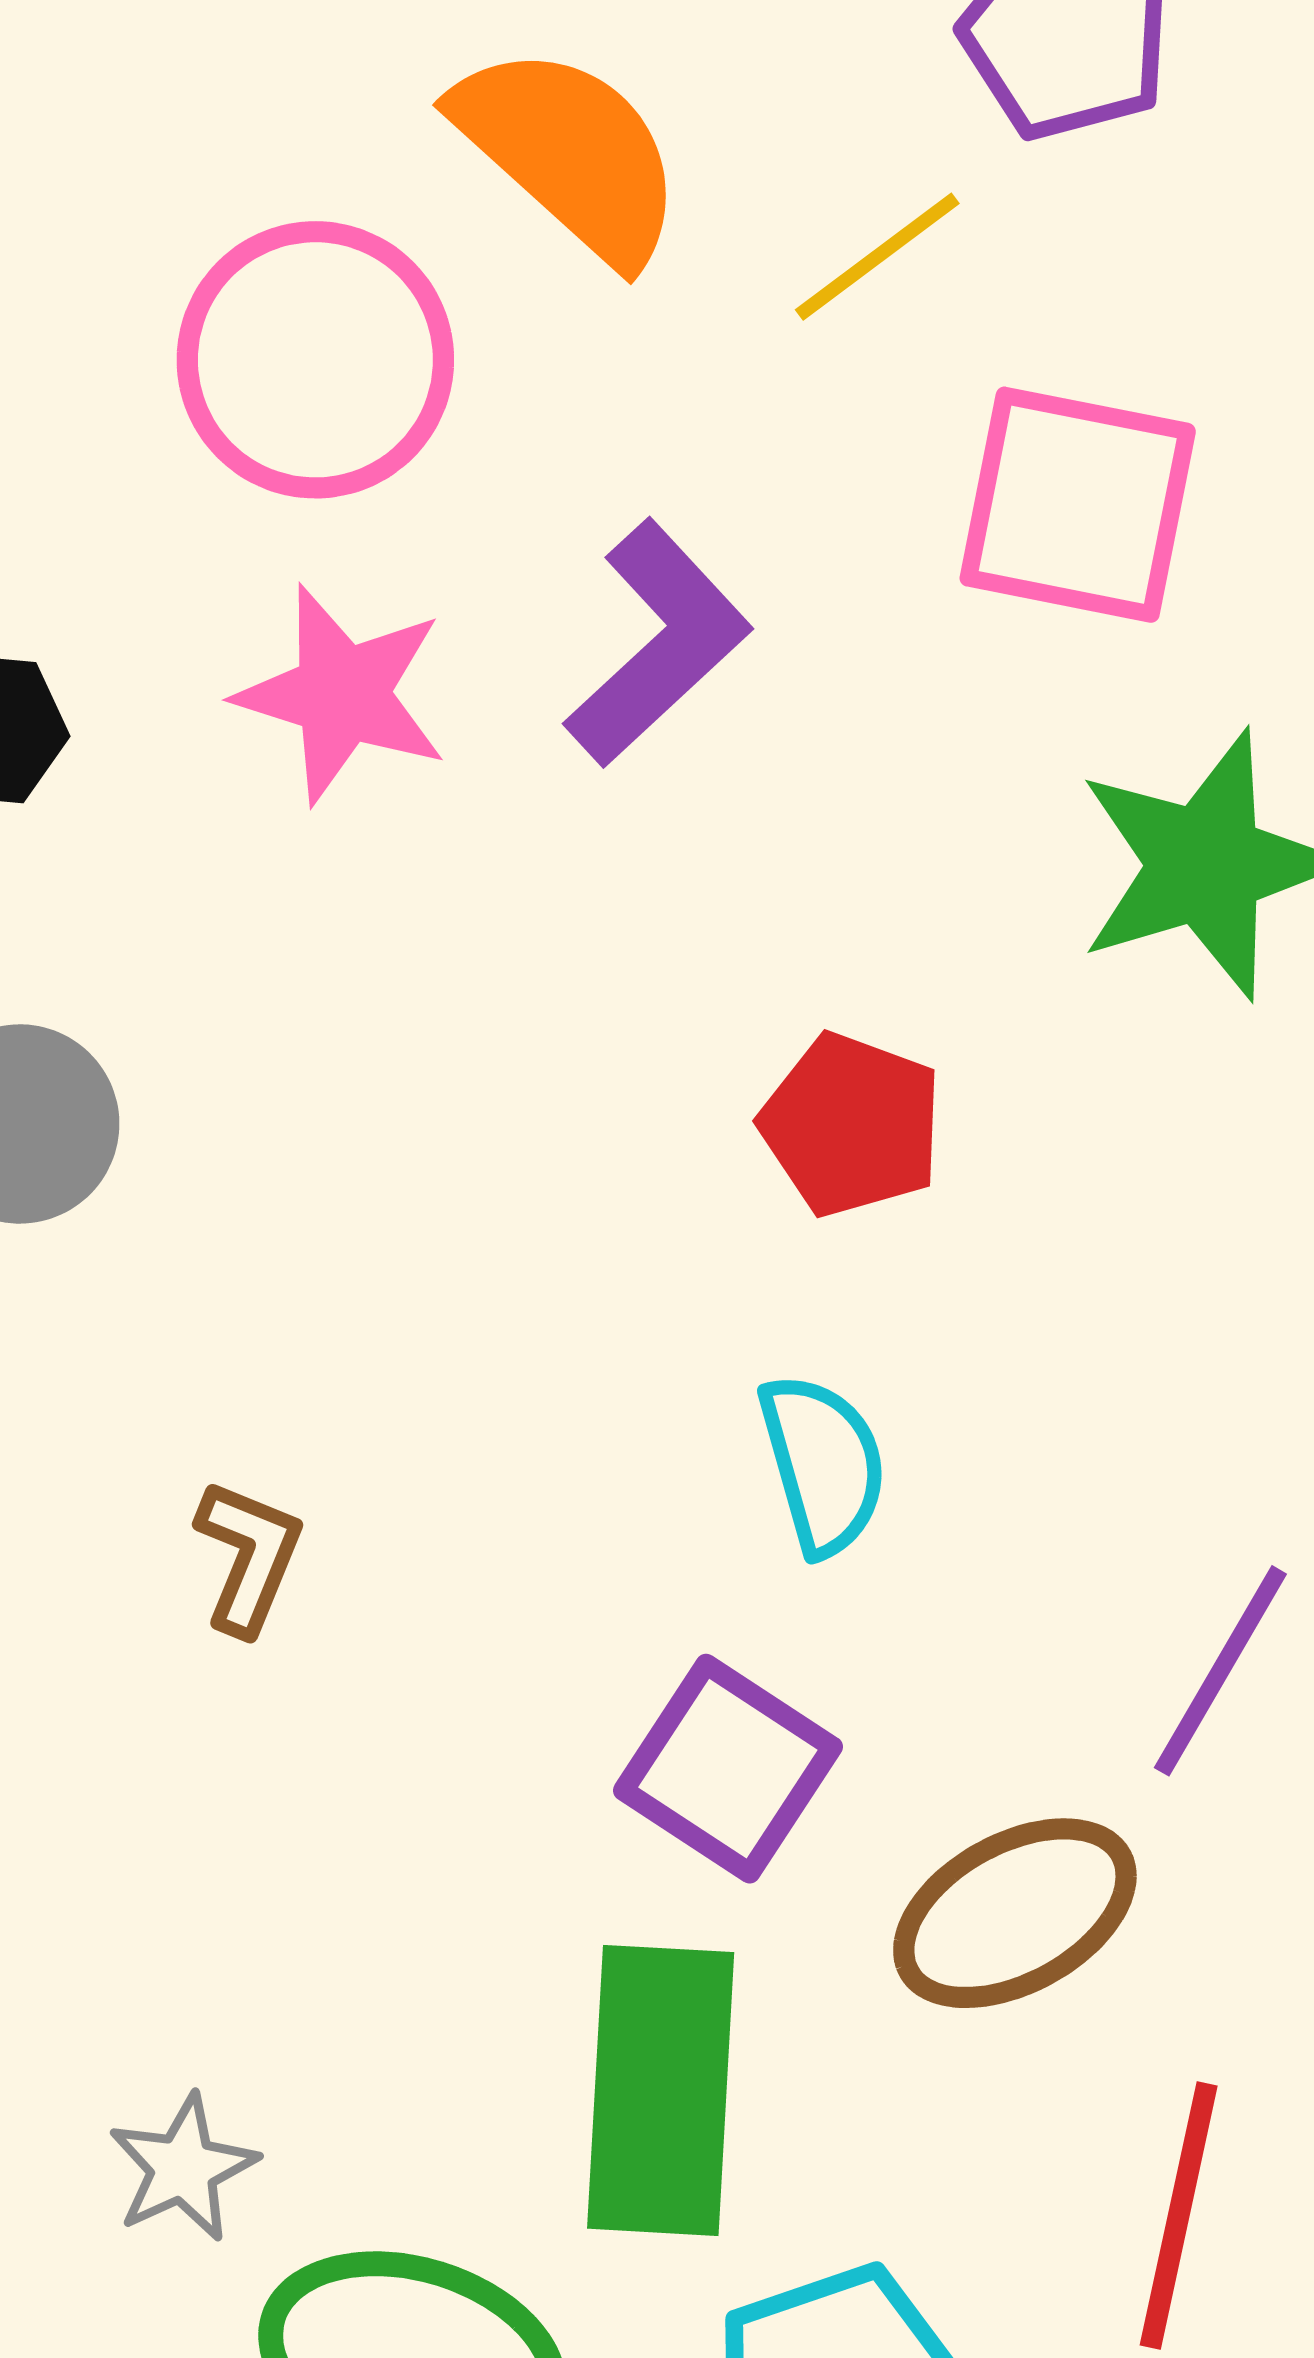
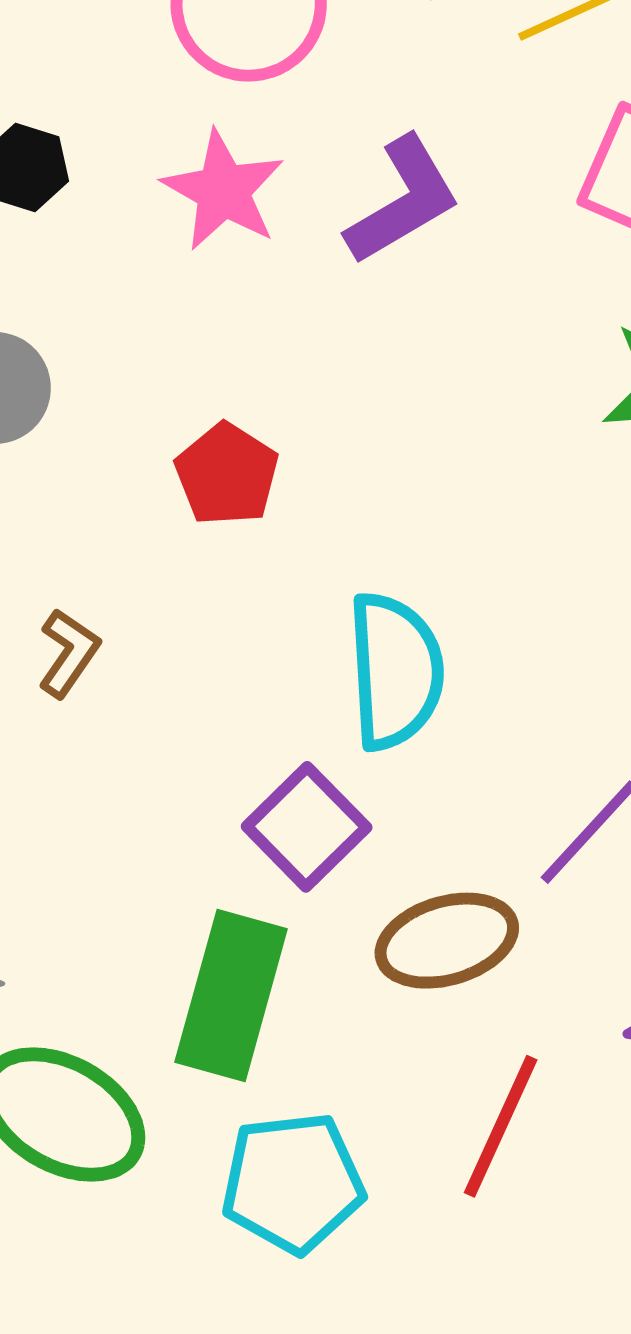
red pentagon: (851, 1125) -> (227, 474), moved
cyan semicircle: (823, 1464) -> (395, 671), size x1.5

